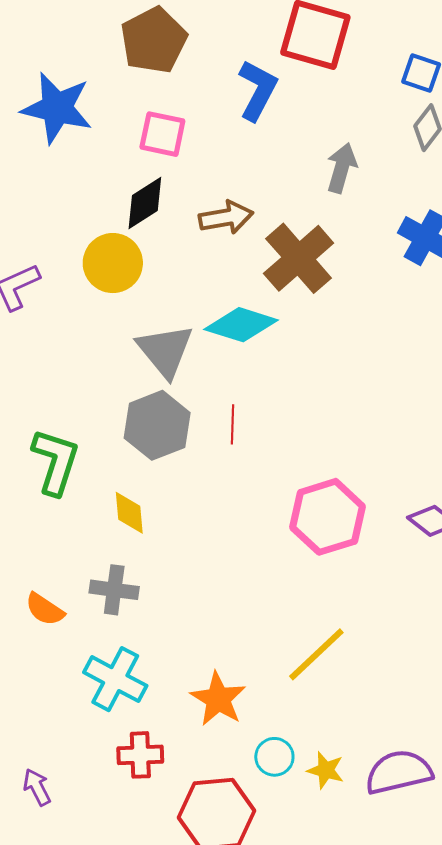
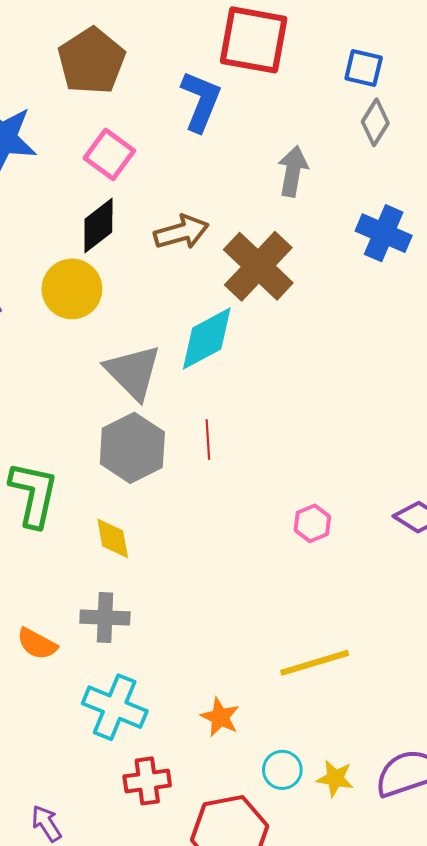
pink square: (162, 134) -> (109, 154), turned 30
cyan diamond: (241, 325) -> (207, 339), turned -40
pink hexagon: (327, 517) -> (312, 523), size x0.5
yellow line: (316, 654) -> (315, 663), turned 32
orange star: (218, 699) -> (220, 717), size x0.7

